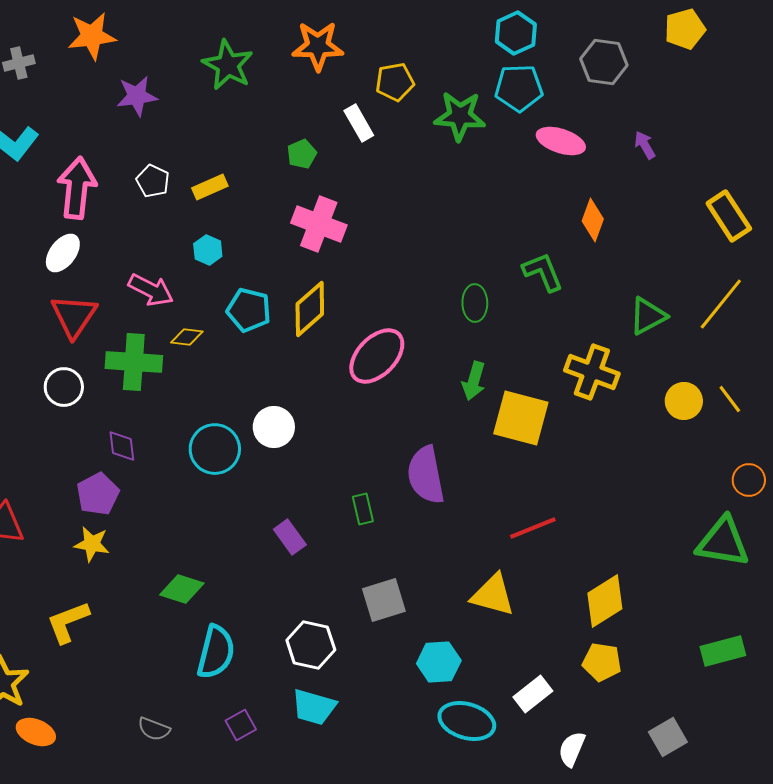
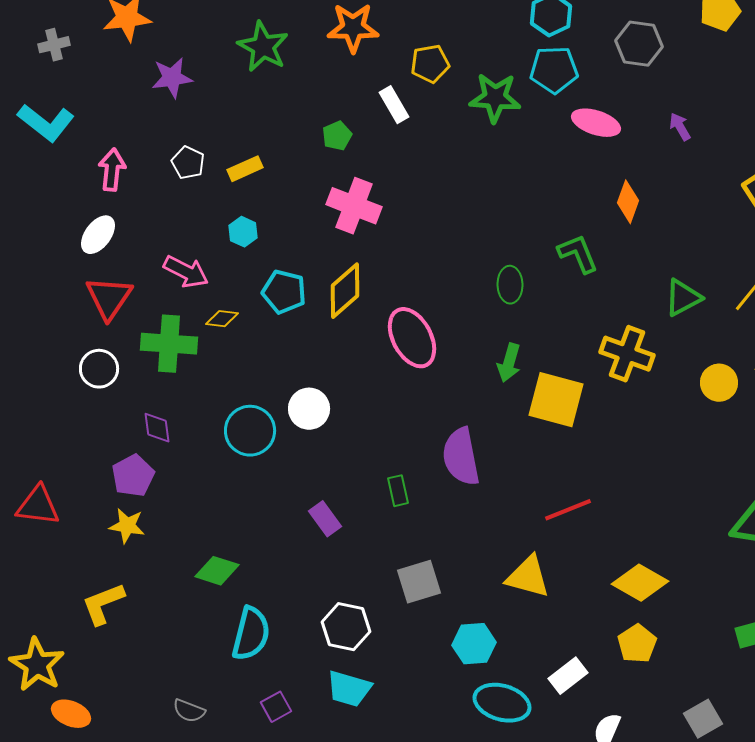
pink arrow: (77, 188) -> (112, 170), size x0.7
pink ellipse: (377, 356) -> (412, 338), turned -72
yellow diamond: (605, 601) -> (640, 583), turned 62
yellow pentagon: (602, 662) -> (637, 644), turned 30

